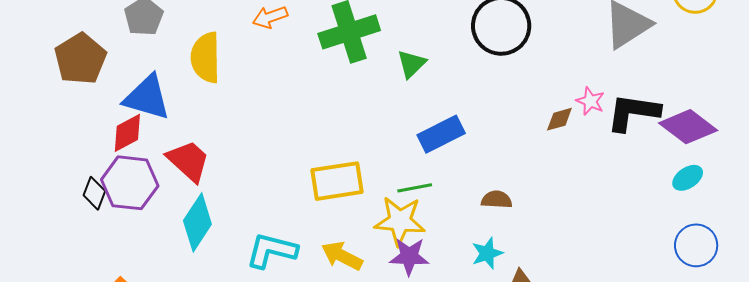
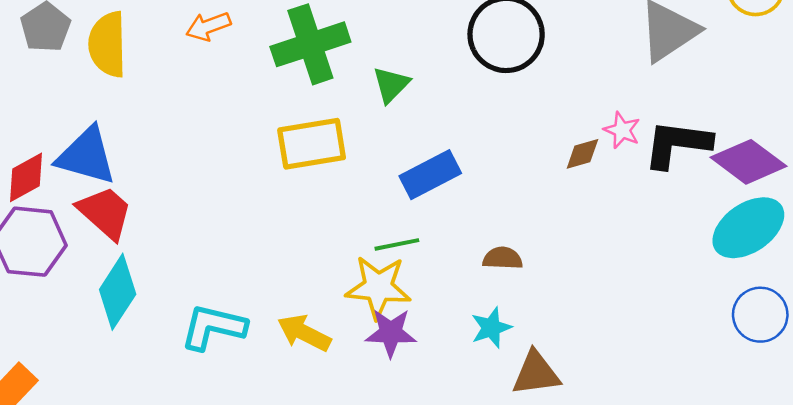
yellow semicircle: (206, 58) -> (108, 44), moved
blue triangle: (147, 97) -> (86, 156), moved
cyan ellipse: (688, 178) -> (748, 228), size x1.8
yellow rectangle: (337, 181) -> (312, 144), moved

